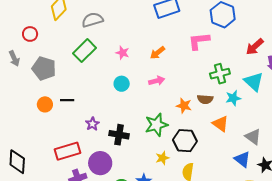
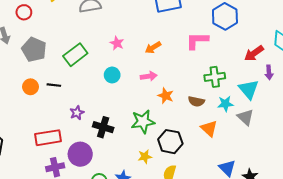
green rectangle: (85, 51) -> (75, 55), moved
orange star: (184, 106) -> (166, 96), moved
gray triangle: (253, 137) -> (245, 117), moved

